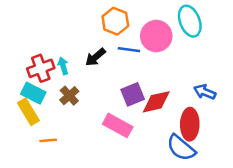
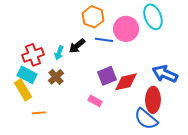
cyan arrow: (63, 66) -> (59, 53), moved, turned -144
blue arrow: (205, 92) -> (165, 74), size x1.4
pink rectangle: (118, 125) -> (95, 101), size x0.6

